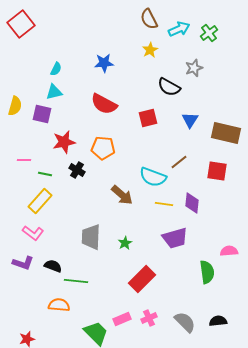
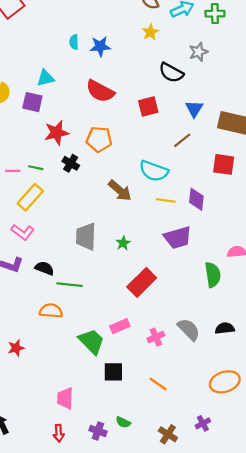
green cross: (209, 33) -> (215, 14), turned 36
cyan semicircle: (56, 69) -> (74, 42), moved, turned 152
pink line: (24, 160) -> (13, 171), moved
brown line: (179, 162) -> (182, 140), moved
pink cross: (149, 318) -> (156, 337), moved

